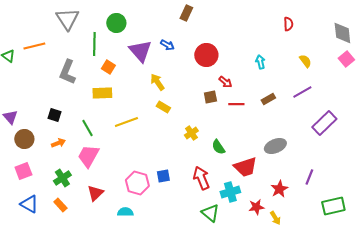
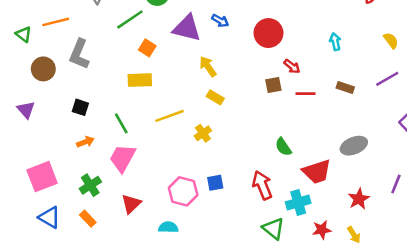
green line: (94, 44) -> (130, 19), turned 55
purple triangle: (140, 51) -> (187, 28), turned -35
gray L-shape: (67, 72) -> (79, 54), moved
brown rectangle: (268, 99) -> (345, 87), turned 48
yellow cross: (191, 133) -> (203, 133), moved
brown circle: (24, 139) -> (43, 69), moved
pink square: (23, 171) -> (42, 177), size x1.4
red star: (256, 207) -> (322, 230), moved

